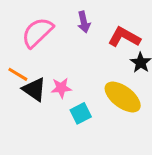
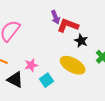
purple arrow: (84, 22) -> (55, 17), moved
black triangle: (34, 89) -> (15, 80), moved

